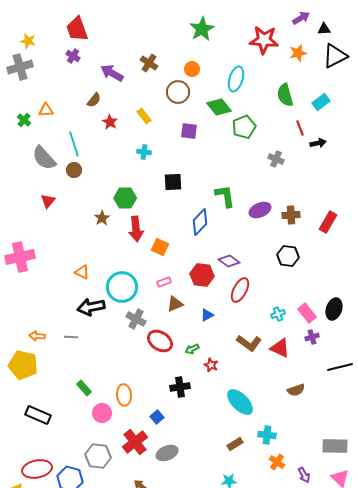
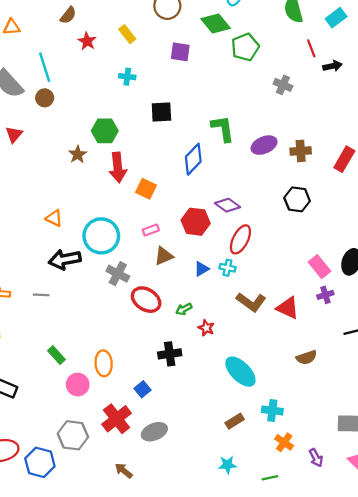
cyan cross: (278, 314) -> (227, 268), moved, turned 32

